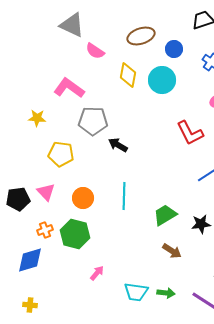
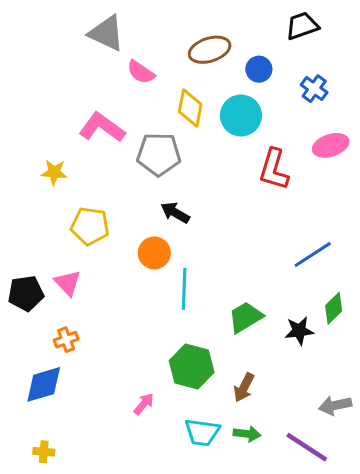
gray pentagon: (93, 121) -> (159, 154), moved
red L-shape: (190, 133) -> (274, 169), moved, turned 44
orange circle: (83, 198) -> (154, 253), moved
green hexagon: (75, 234) -> (192, 367), moved
brown arrow: (172, 251) -> (244, 387), moved, turned 84

